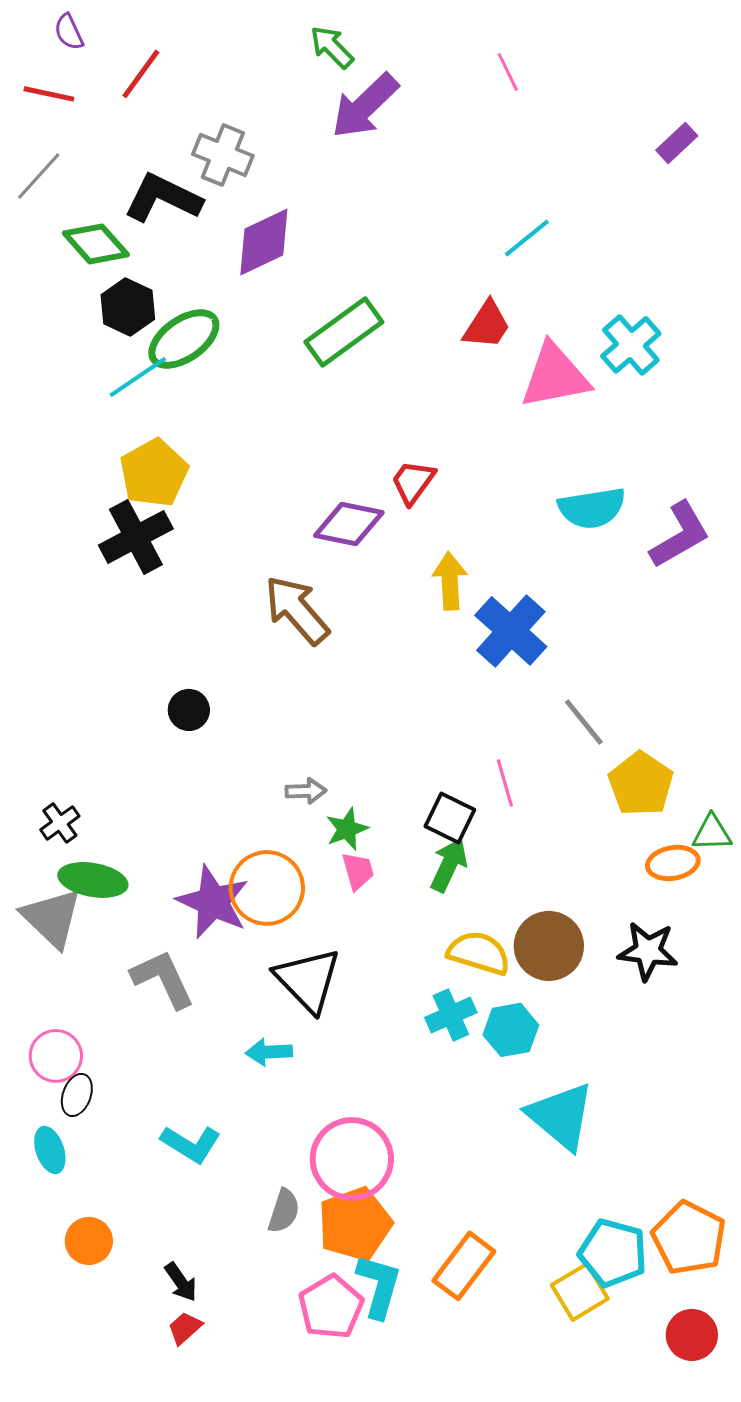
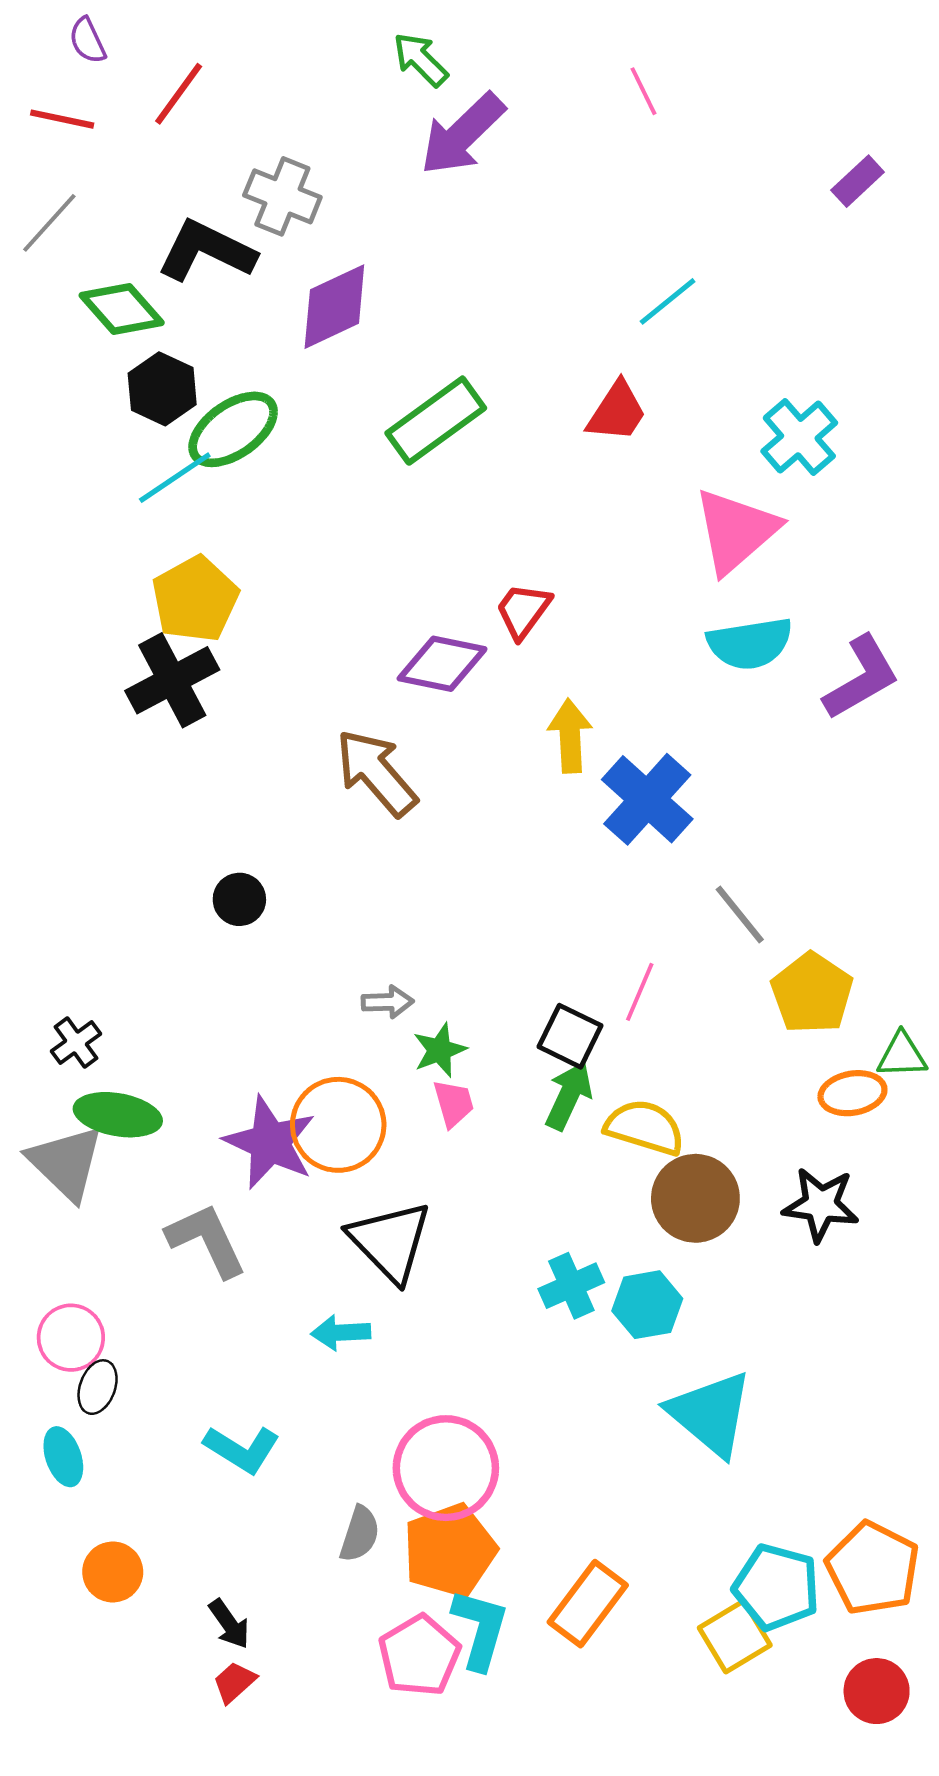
pink triangle: (555, 376) -> (736, 531), moved, turned -30
pink line: (505, 783) -> (640, 992), turned 39
yellow semicircle: (479, 953) -> (645, 1127), moved

